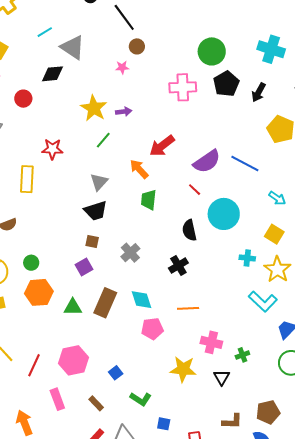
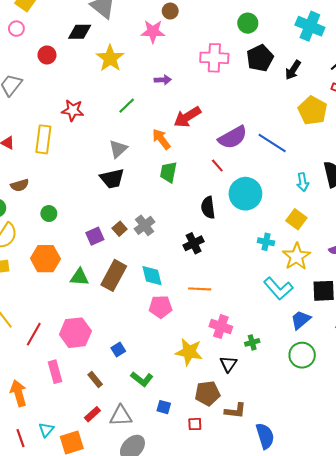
green circle: (212, 51) -> (248, 23), size x0.7
pink star: (122, 67) -> (153, 31), size x1.6
yellow star: (94, 108) -> (110, 58), moved
purple arrow: (124, 112) -> (163, 80), moved
cyan arrow: (277, 198) -> (303, 182), turned 42
brown square: (92, 242) -> (120, 229), moved, turned 32
green circle: (31, 263) -> (49, 214), moved
brown pentagon: (268, 412) -> (207, 393), moved

